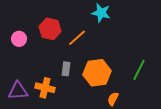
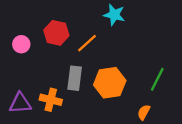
gray rectangle: (66, 69) -> (75, 78), size x1.5
orange semicircle: (113, 99) -> (144, 112), moved

